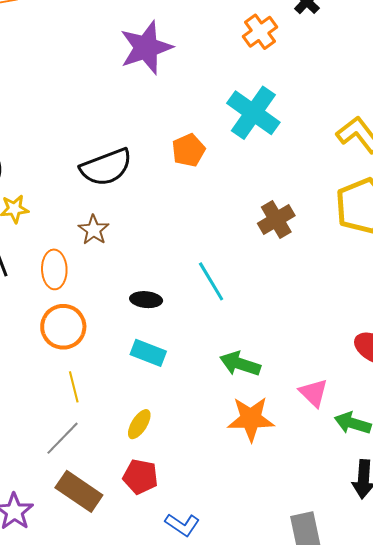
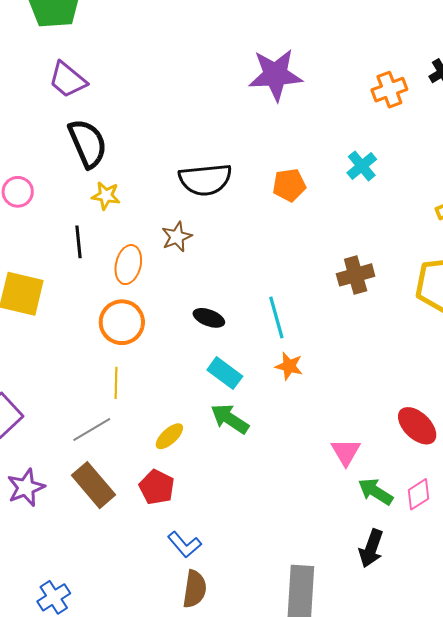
cyan cross: (253, 113) -> (362, 166), size x0.6
cyan rectangle: (148, 353) -> (225, 373), moved
green arrow: (240, 364) -> (230, 419), moved
orange star: (251, 419) -> (289, 366), moved, size x0.6

